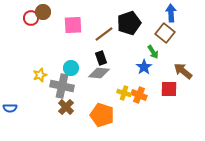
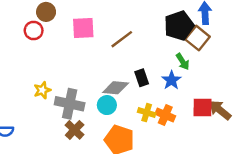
red circle: (31, 18) -> (34, 31), moved
black pentagon: (129, 23) -> (179, 26), moved
black rectangle: (101, 58) -> (142, 78), moved
cyan circle: (71, 68) -> (107, 105), moved
brown arrow: (183, 71) -> (220, 110), moved

